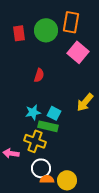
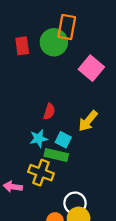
orange rectangle: (71, 22) -> (67, 27), moved
red semicircle: (39, 75) -> (49, 112), moved
yellow arrow: (85, 102) -> (88, 121), moved
white circle: (41, 168) -> (75, 203), moved

